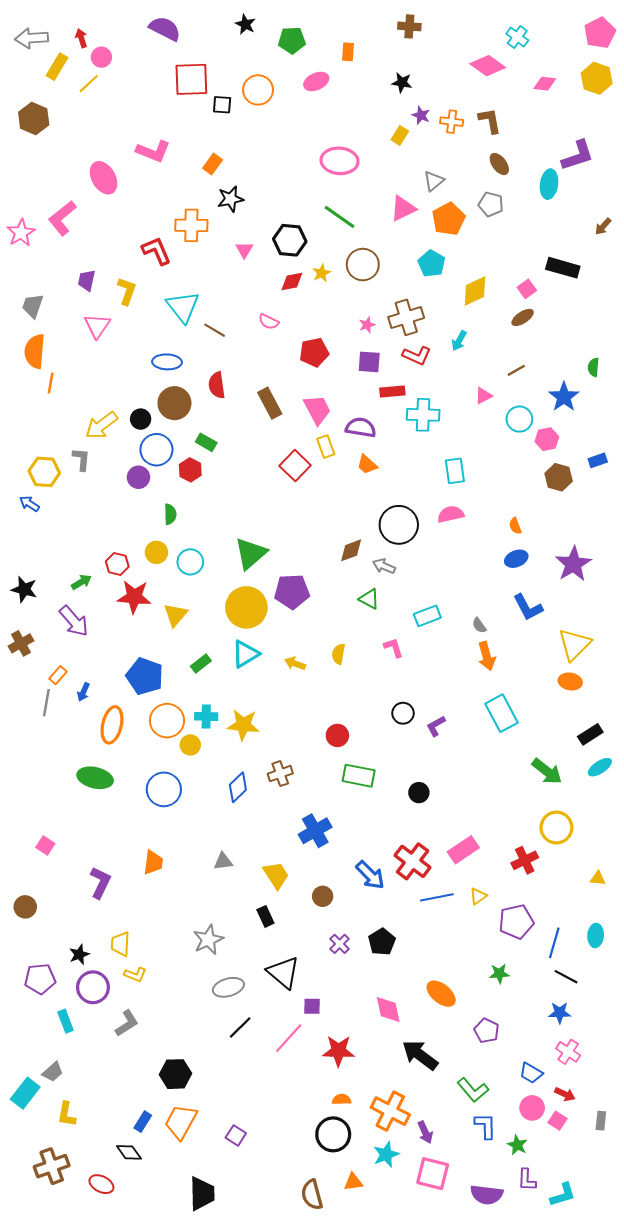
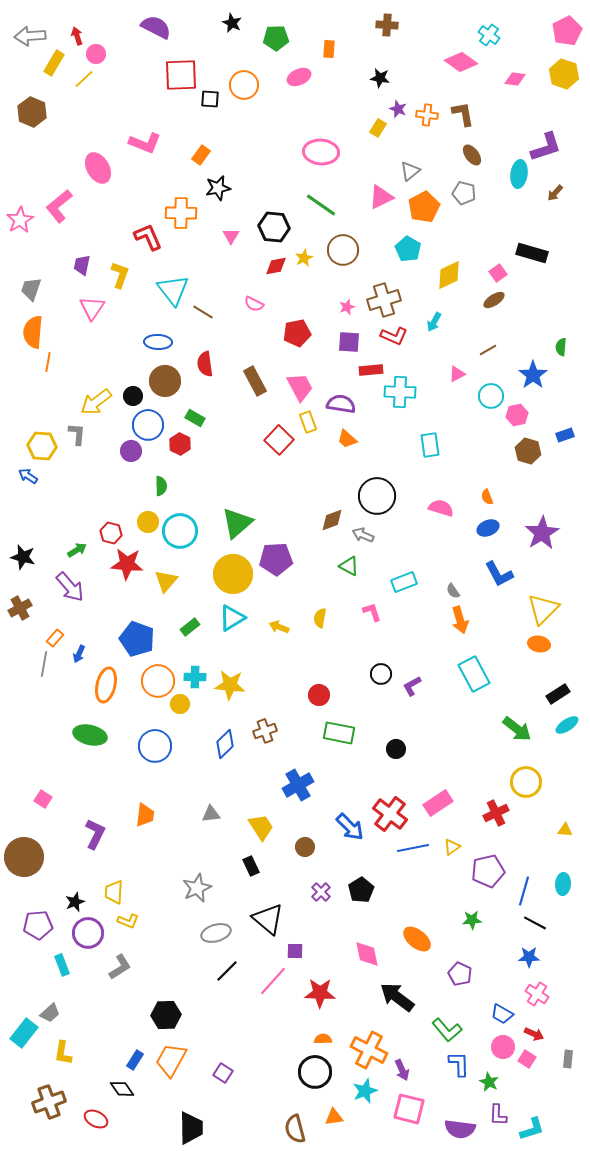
brown arrow: (603, 226) -> (555, 193), moved
pink semicircle: (451, 514) -> (441, 508), moved, turned 30
cyan circle: (190, 562) -> (180, 531), size x1.4
brown circle: (25, 907) -> (24, 857), size x1.8

